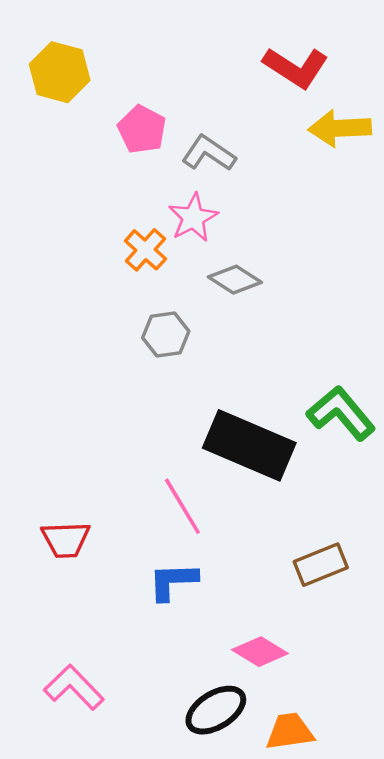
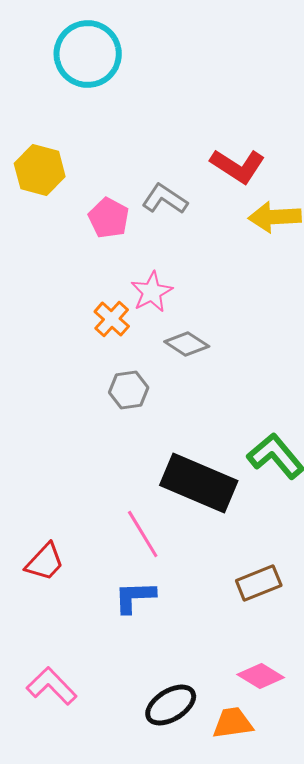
gray L-shape: (209, 153) -> (165, 199), moved
red trapezoid: (66, 540) -> (45, 562), turned -45
pink diamond: (260, 652) -> (261, 676), moved

